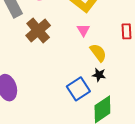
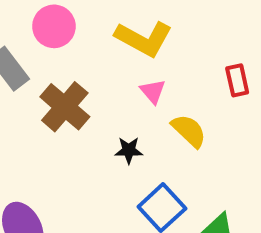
black star: (99, 75) -> (129, 150), moved

